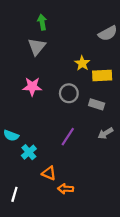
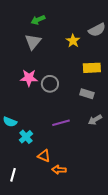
green arrow: (42, 22) -> (38, 20), turned -104
yellow star: (82, 63) -> (73, 41), moved
gray circle: (69, 93) -> (50, 84), moved
purple line: (68, 137) -> (61, 123), turned 42

